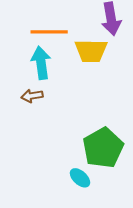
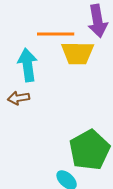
orange line: (49, 32) -> (56, 34), moved

